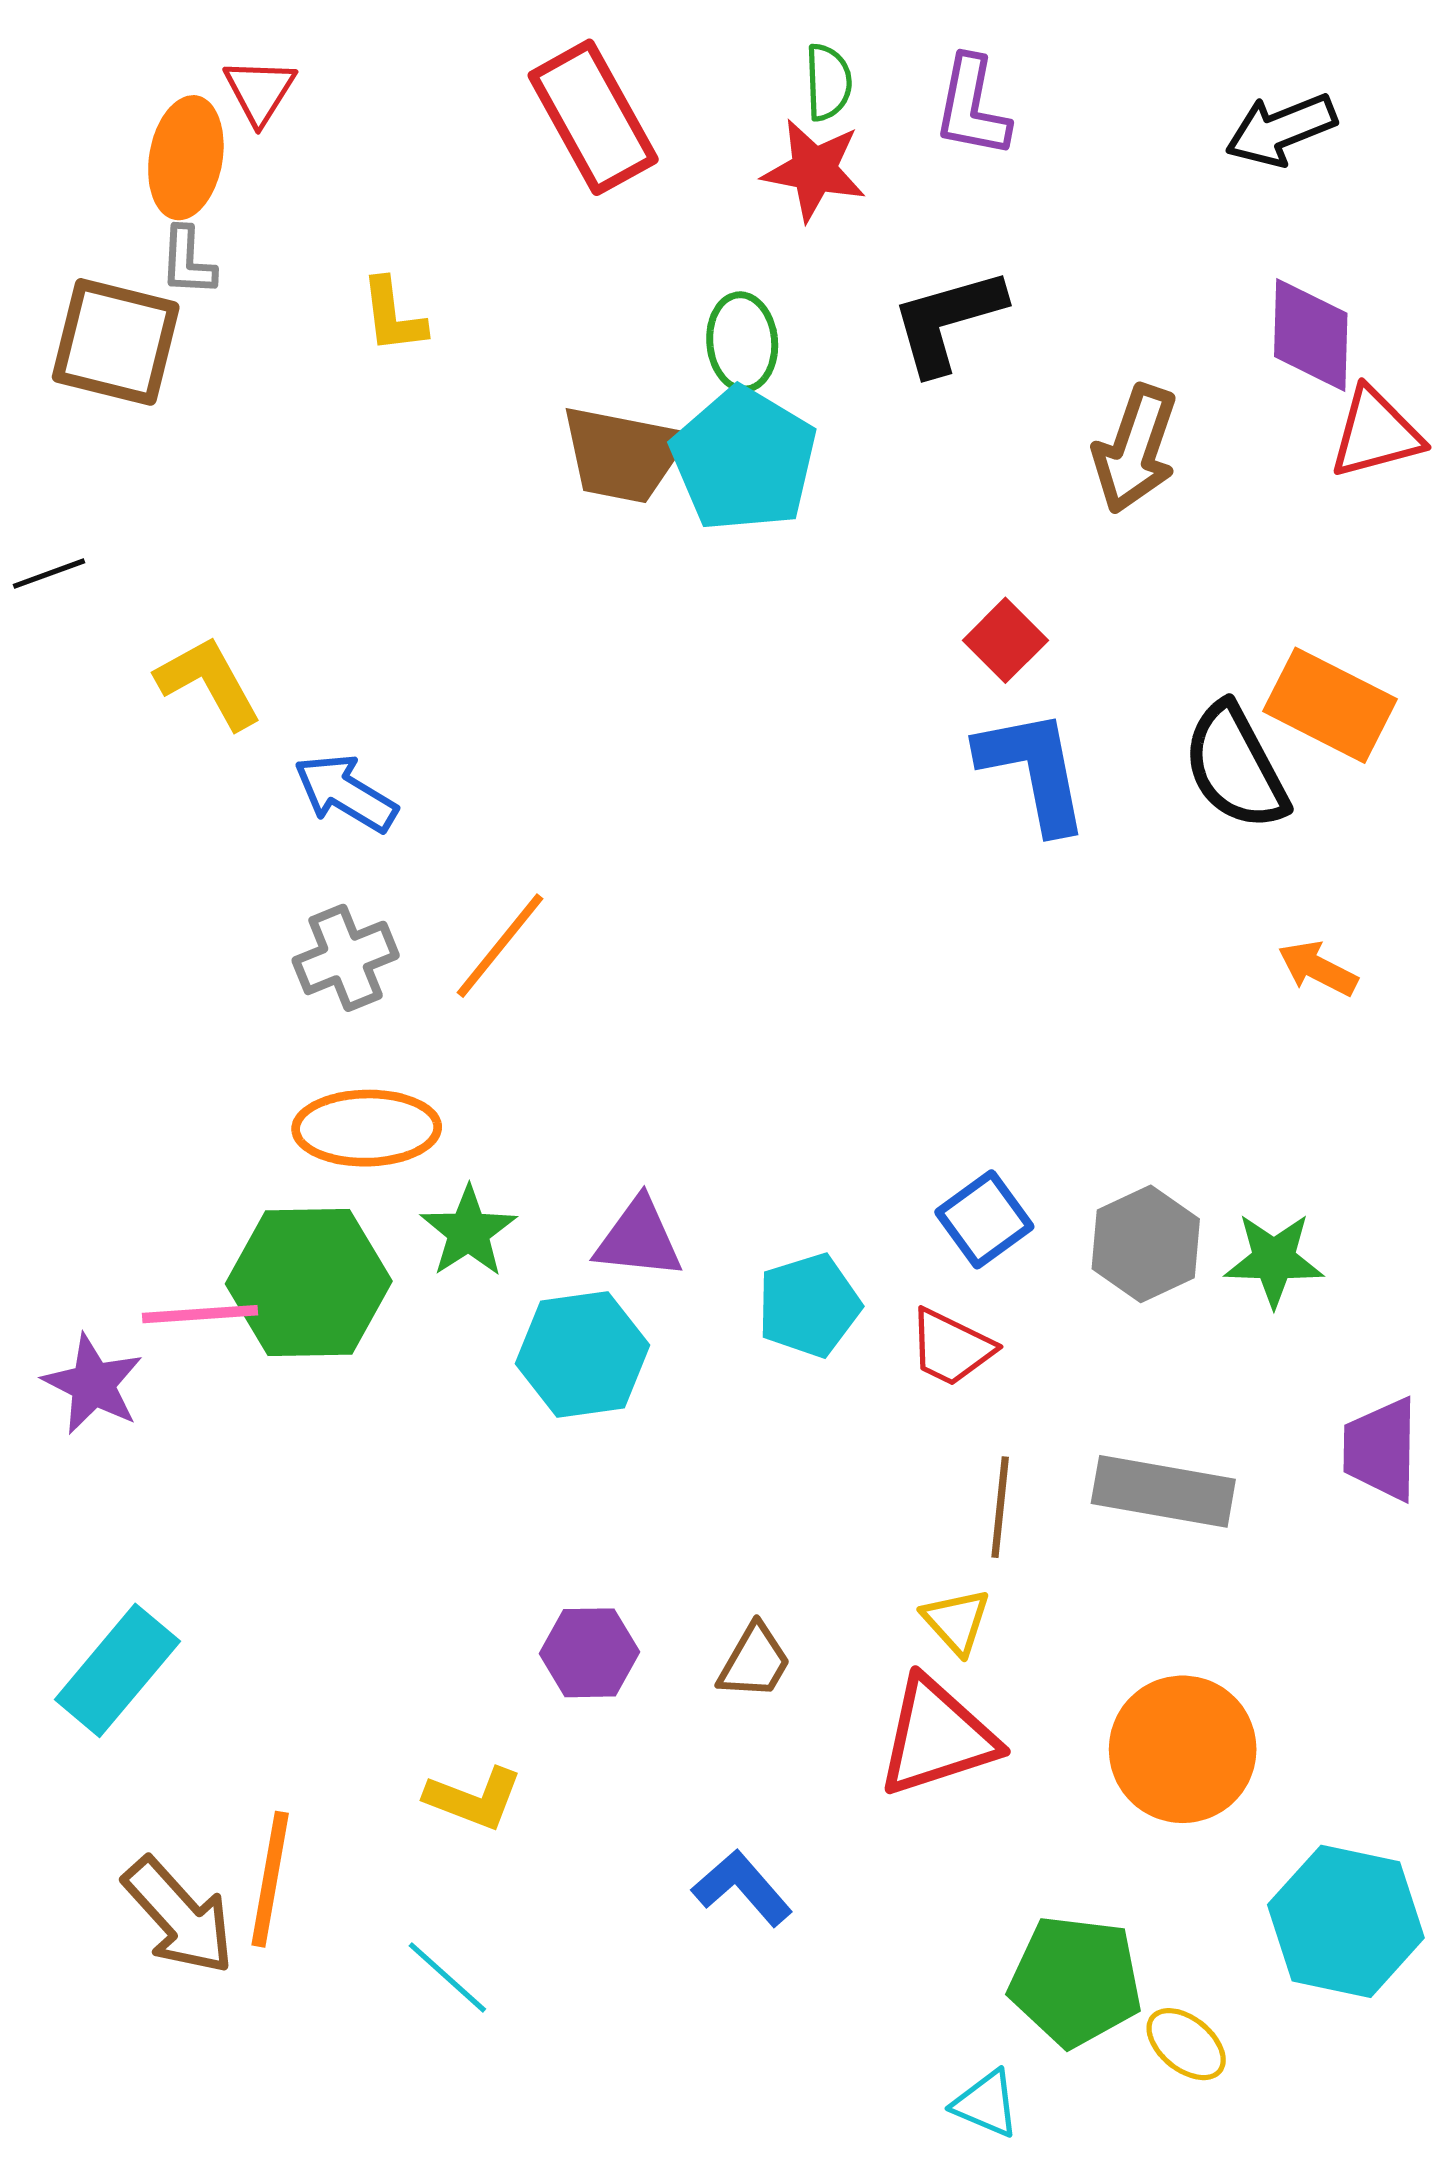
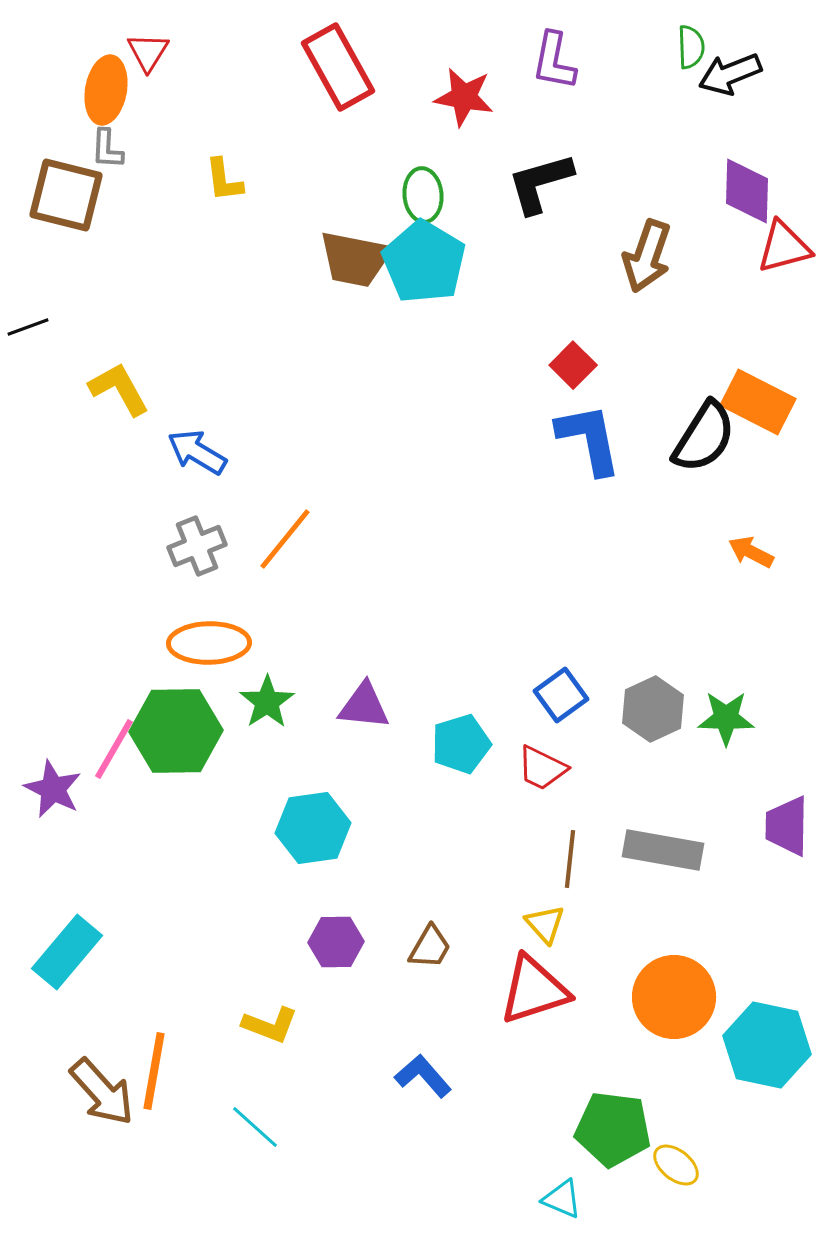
green semicircle: (828, 82) -> (691, 47), moved
black semicircle: (1235, 767) -> (704, 437), turned -120
pink line: (200, 1314) -> (114, 749), turned -56
cyan hexagon: (582, 1354) -> (313, 828), moved
cyan hexagon: (1346, 1921) -> (767, 1045), moved

